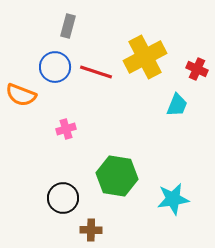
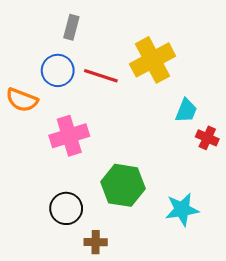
red cross: (197, 69) -> (207, 138), moved
pink cross: (66, 129) -> (69, 136), size x1.8

